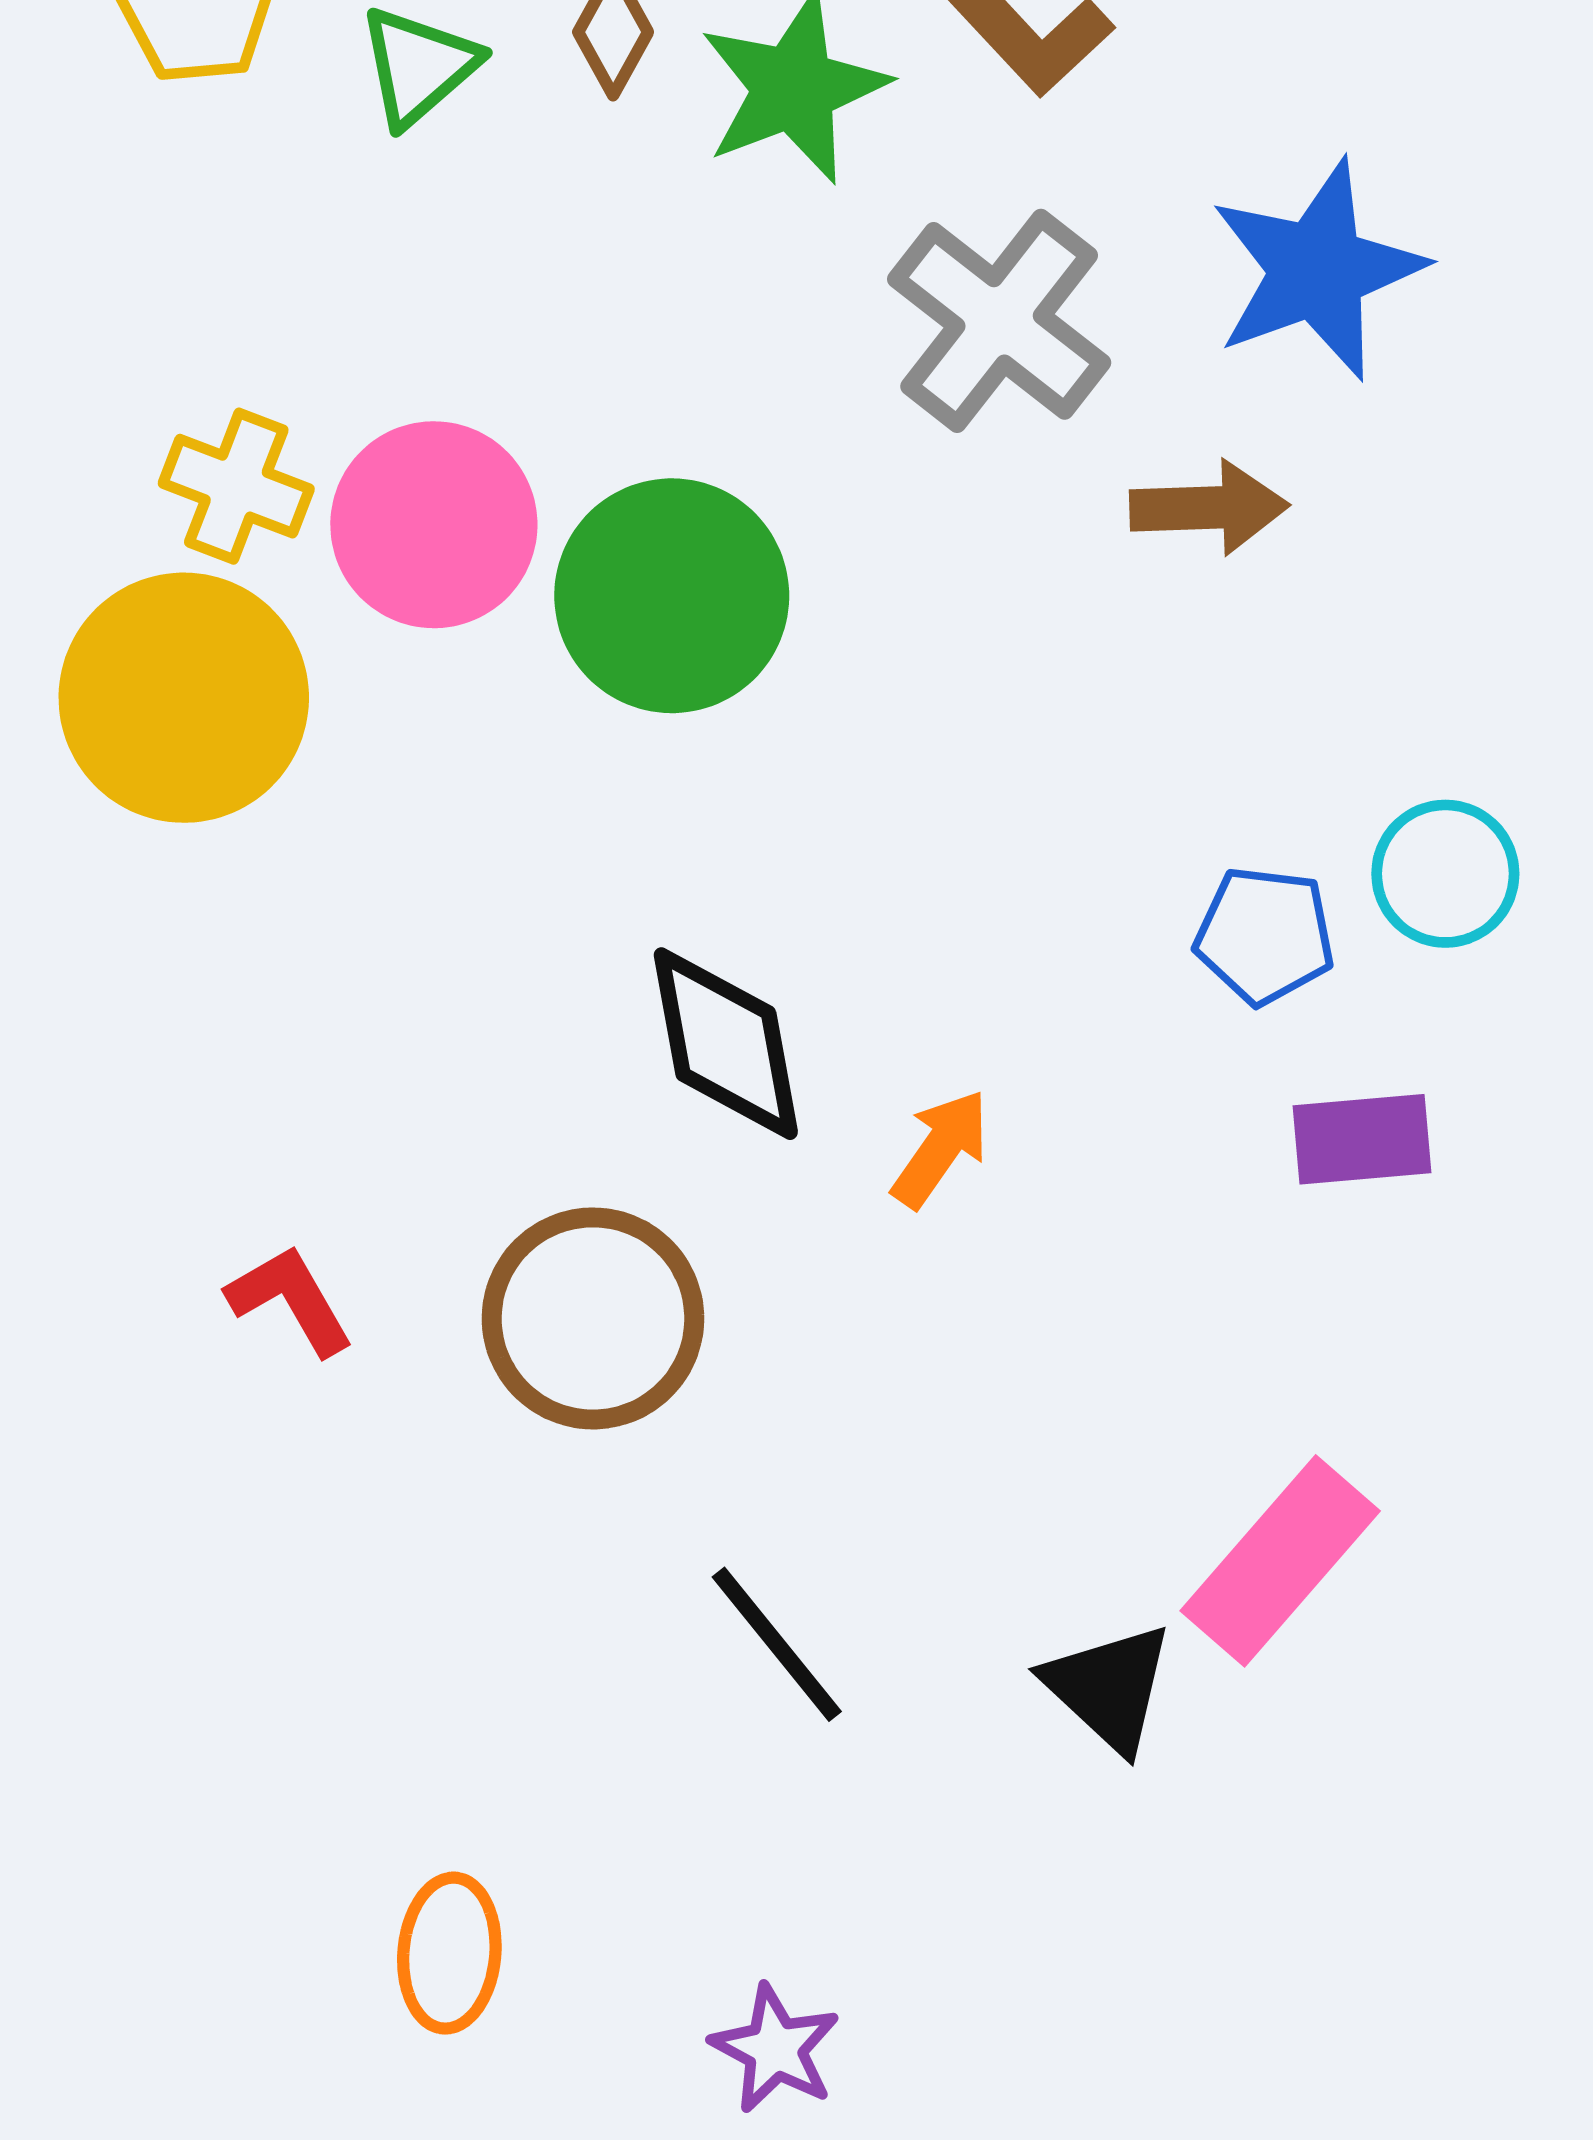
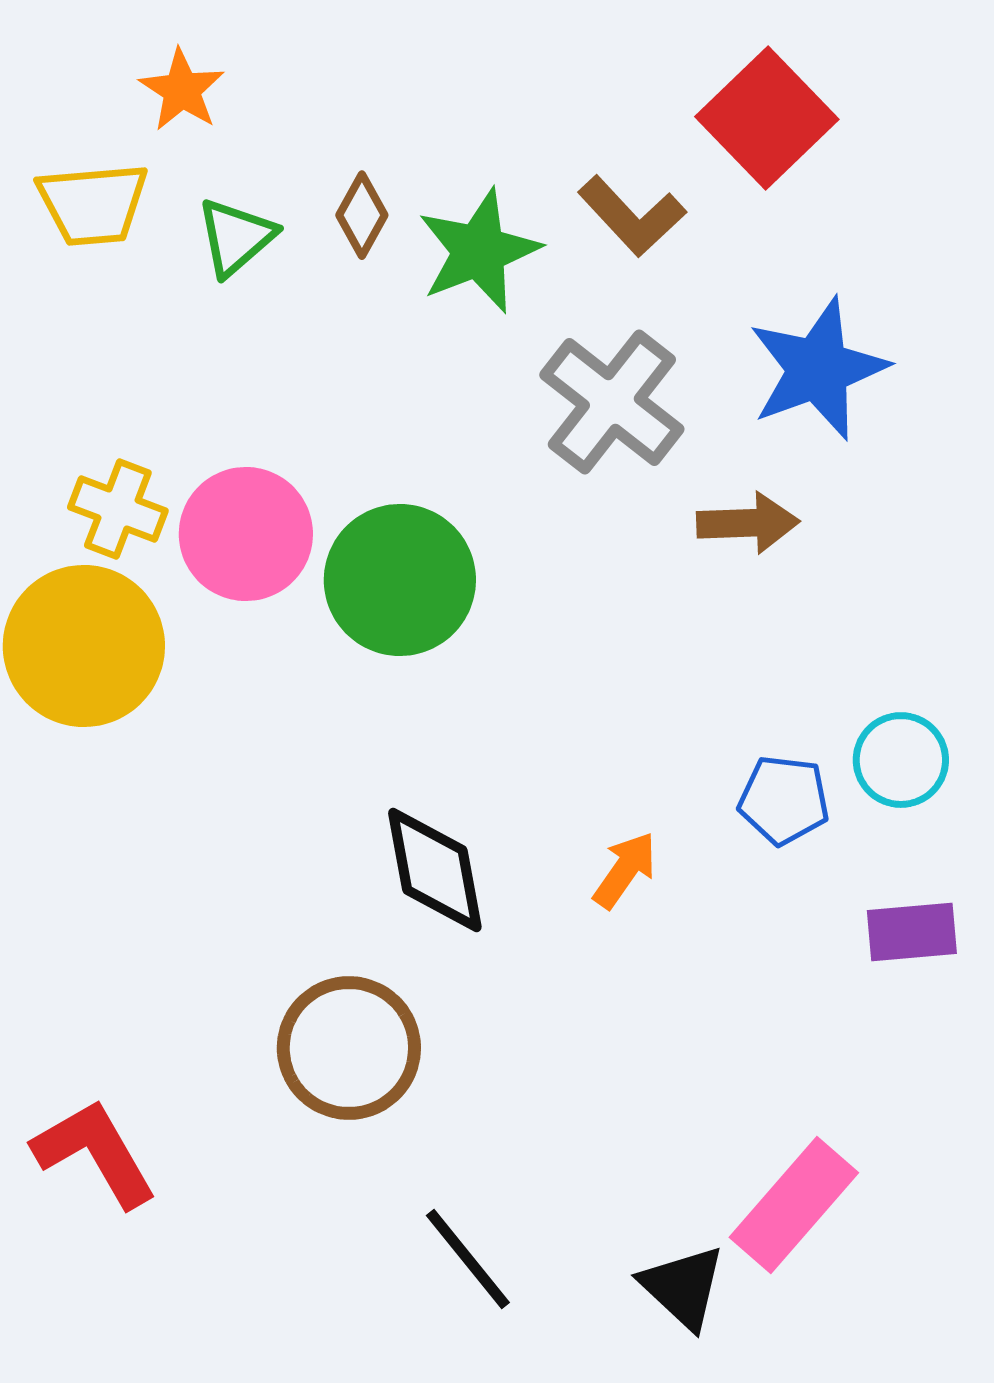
purple rectangle: (1362, 1139) -> (912, 932), moved
orange arrow: (940, 1149) -> (625, 870), moved
red L-shape: (290, 1300) -> (95, 1153), moved, size x1.5

